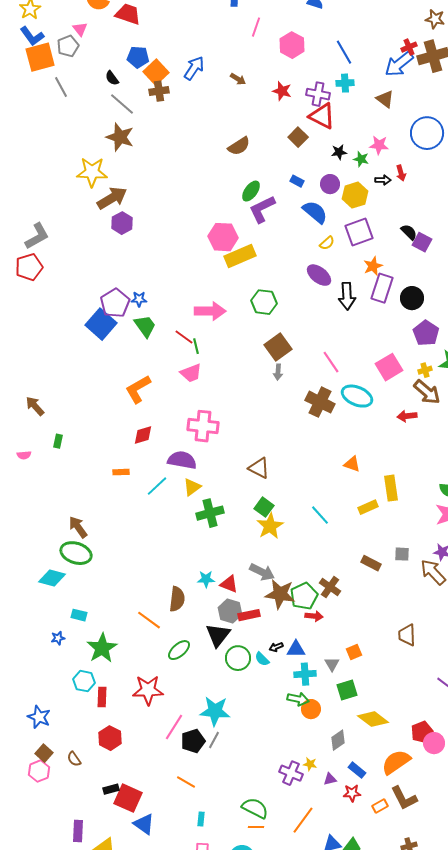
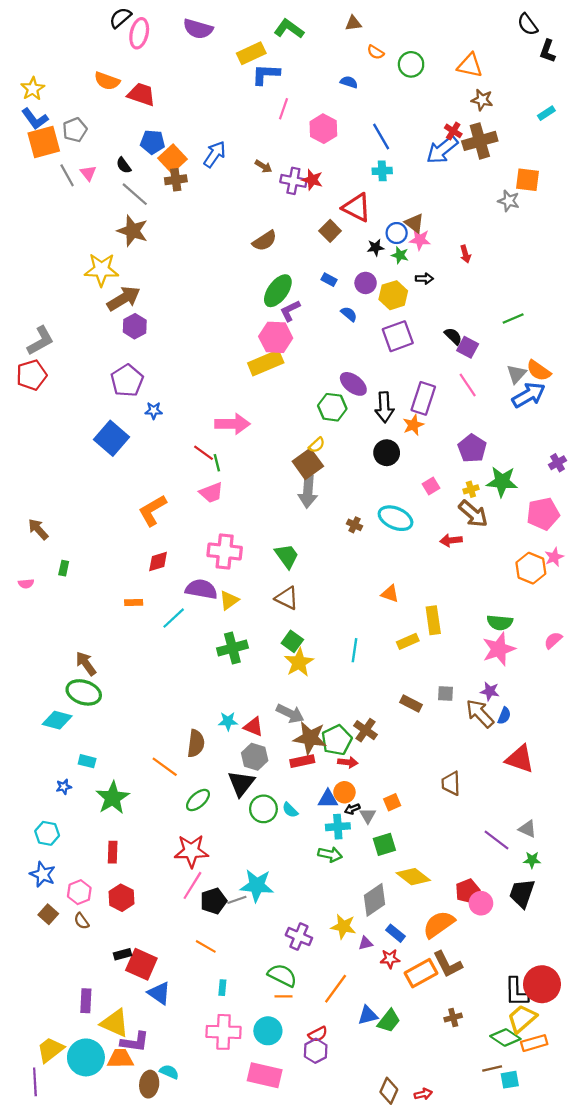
pink triangle: (80, 29) -> (88, 173), moved
red cross: (409, 47) -> (453, 131), turned -35
purple cross: (318, 94) -> (293, 181), moved
brown triangle: (385, 99) -> (414, 223), moved
blue circle: (427, 133) -> (397, 233), moved, size x0.6
red arrow: (401, 173) -> (465, 254), moved
green ellipse: (251, 191) -> (278, 291), size x1.4
purple L-shape: (262, 209) -> (290, 311), size x0.7
blue semicircle: (315, 212) -> (349, 314), size x0.6
pink hexagon: (223, 237) -> (276, 337), moved
yellow semicircle: (327, 243) -> (317, 445), moved
orange star: (373, 266) -> (413, 425), moved
black circle: (412, 298) -> (387, 453), moved
green hexagon: (264, 302) -> (332, 407), moved
purple pentagon: (115, 303) -> (127, 381), moved
green trapezoid: (145, 326) -> (287, 556), moved
pink line: (331, 362) -> (468, 385), moved
pink square: (389, 367) -> (431, 486), size x0.6
gray arrow: (278, 372) -> (308, 492), size x1.8
brown cross: (320, 402) -> (354, 525), size x0.5
yellow triangle: (192, 487) -> (229, 600), moved
cyan line: (320, 515) -> (354, 650), turned 50
red rectangle: (249, 615) -> (302, 761), moved
black arrow: (276, 647) -> (352, 809), moved
cyan hexagon: (84, 681) -> (47, 833), moved
red star: (148, 690) -> (191, 851), moved
orange circle: (311, 709) -> (344, 792), moved
cyan star: (215, 711) -> (257, 885), moved
gray line: (214, 740) -> (237, 900), turned 42
gray diamond: (338, 740) -> (374, 900), size x1.4
yellow star: (310, 764) -> (343, 927), size x1.6
pink hexagon: (39, 771) -> (79, 892), moved
purple cross: (291, 773) -> (299, 937), moved
orange rectangle: (380, 806) -> (421, 973), size x1.8

